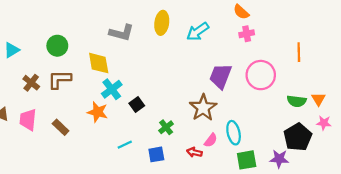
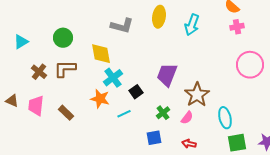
cyan arrow: (198, 32) -> (192, 25), turned -35
purple trapezoid: (220, 76) -> (167, 75), moved
pink semicircle: (211, 140) -> (187, 118), moved
cyan line: (125, 145) -> (124, 114), moved
red arrow: (194, 152) -> (189, 144), moved

